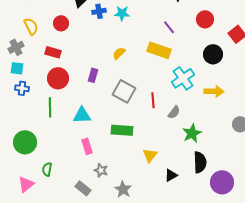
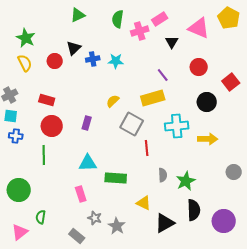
red circle: (61, 23) -> (55, 61), moved
yellow semicircle: (31, 26) -> (25, 63), moved
yellow rectangle: (159, 50) -> (153, 98), turned -35
cyan cross: (183, 78) -> (177, 126), turned 30
gray square: (124, 91) -> (132, 124), moved
gray semicircle: (174, 112) -> (163, 175), moved, turned -40
cyan triangle: (82, 115) -> (88, 163), moved
yellow triangle: (150, 155) -> (144, 203), turned -42
black triangle: (171, 175) -> (165, 223), size x1.5
purple circle: (222, 182) -> (224, 221), moved
gray star: (123, 189) -> (117, 226), moved

